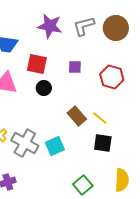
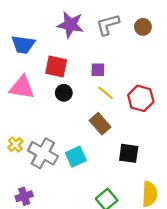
brown circle: (116, 28) -> (143, 27), size x0.6
red hexagon: (112, 77) -> (141, 98), moved
yellow line: (100, 118) -> (106, 93), moved

